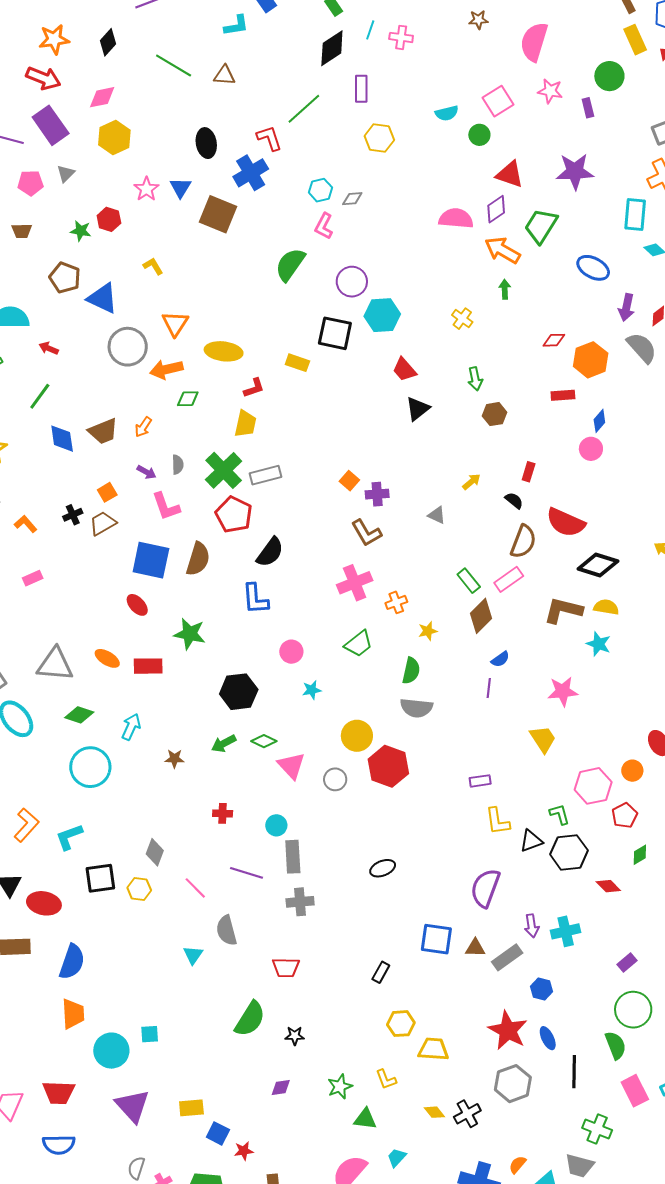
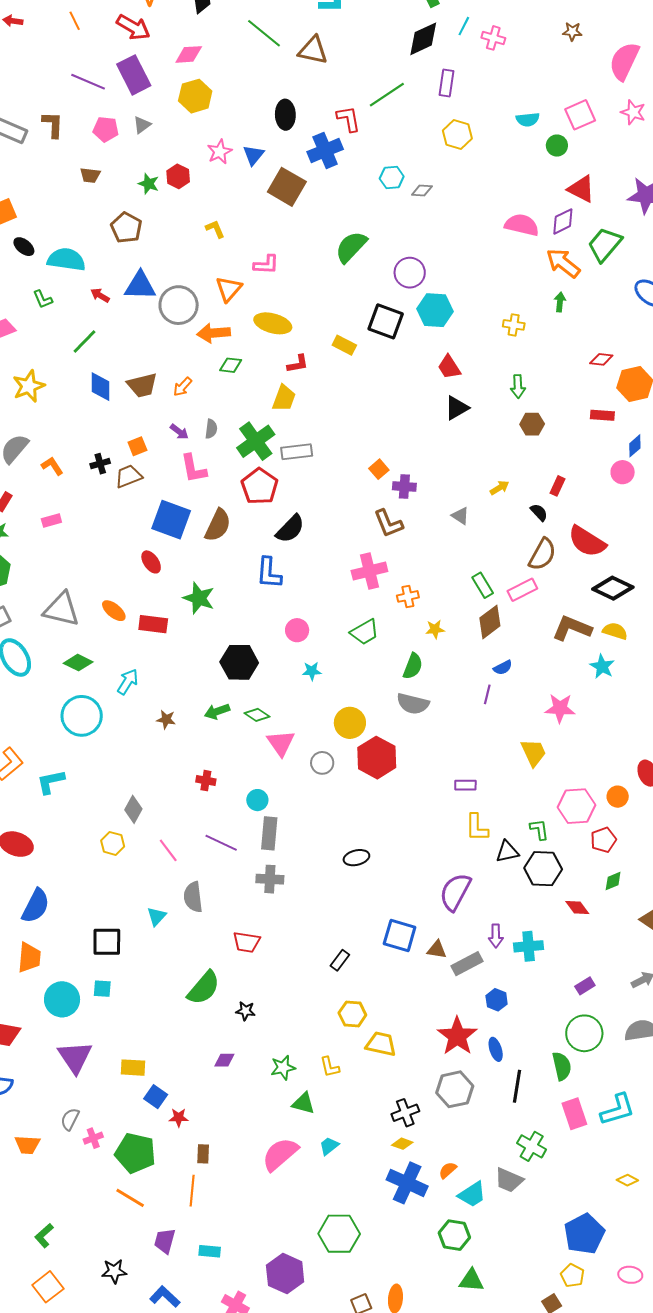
brown triangle: (224, 75) -> (313, 50), size x1.4
pink L-shape: (324, 226) -> (266, 265), moved, turned -124
blue triangle: (103, 298) -> (140, 286), moved, turned -32
yellow cross: (462, 319) -> (514, 325), turned -35
black square: (100, 878) -> (107, 942), moved
yellow diamond: (434, 1112) -> (402, 1144), moved, turned -40

